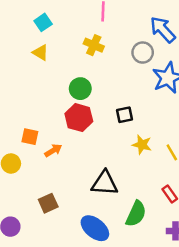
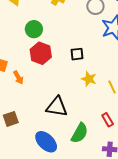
green circle: (80, 89) -> (34, 29), moved
orange arrow: (53, 150) -> (18, 78), turned 88

